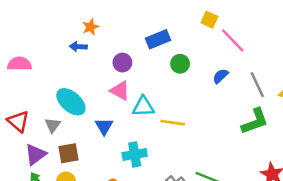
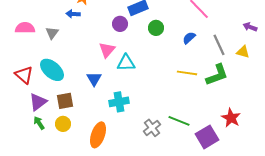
purple circle: (122, 63) -> (120, 24), moved
pink triangle: (120, 91) -> (107, 50), turned 42
cyan ellipse: (71, 102) -> (52, 70), moved
yellow line: (173, 123) -> (187, 73), moved
gray triangle: (53, 125) -> (52, 33), moved

